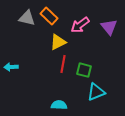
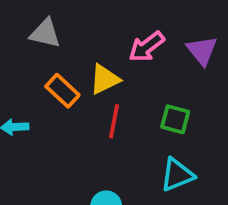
orange rectangle: (49, 16) -> (62, 91), moved
green square: (84, 70) -> (175, 119), moved

